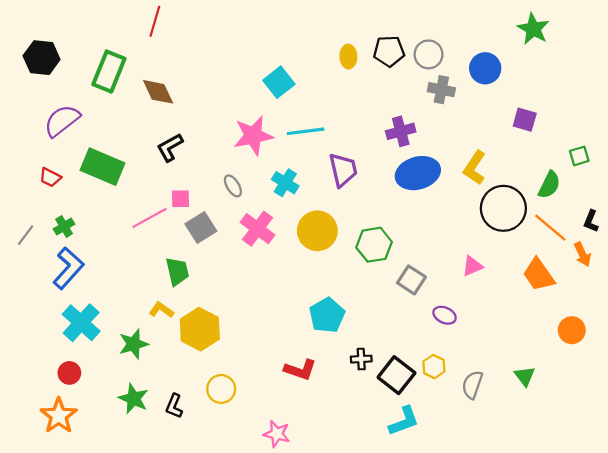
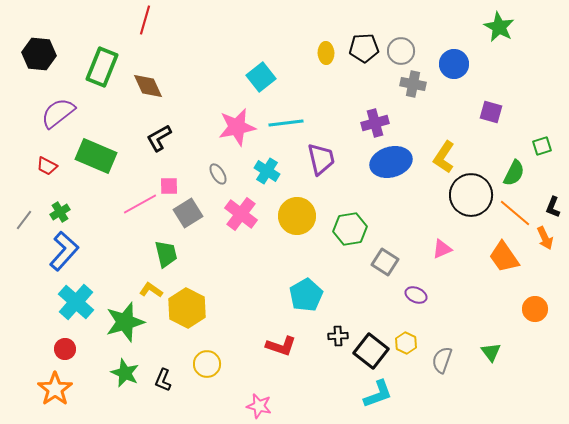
green star: (134, 344) -> (125, 322), size x1.4

